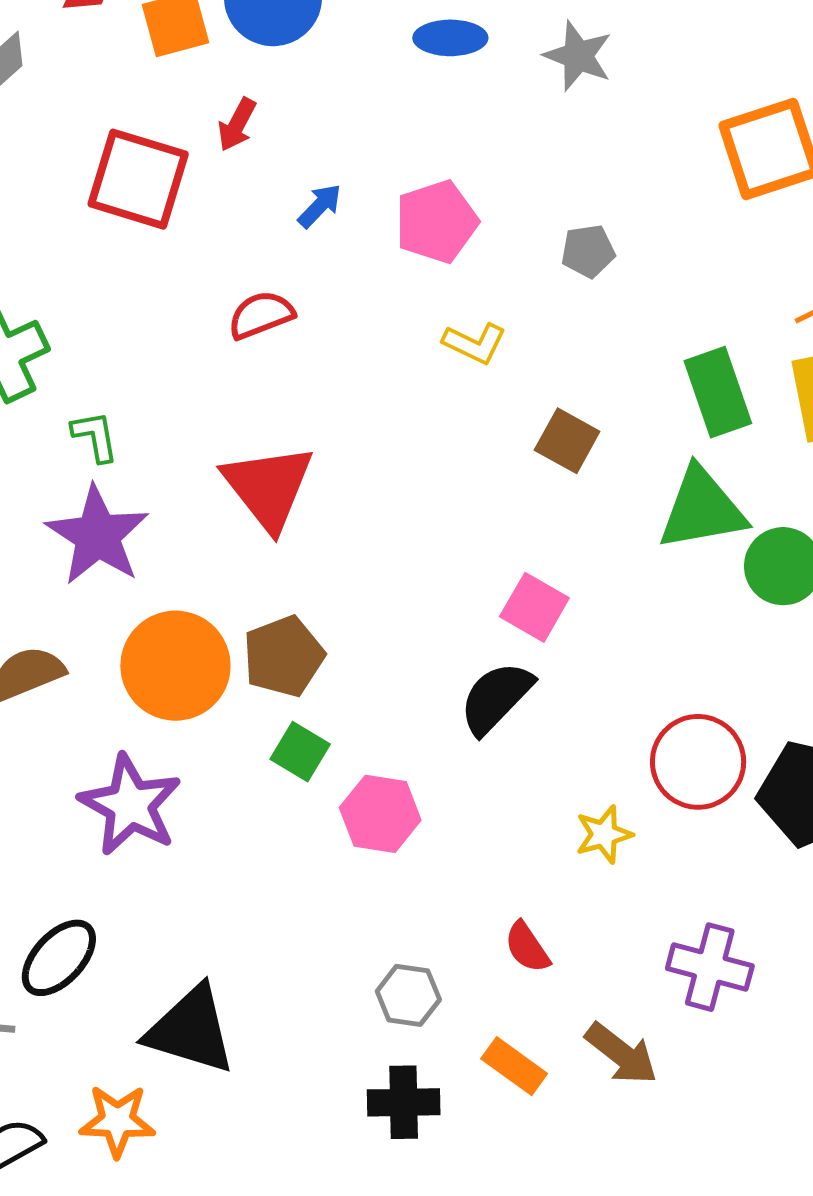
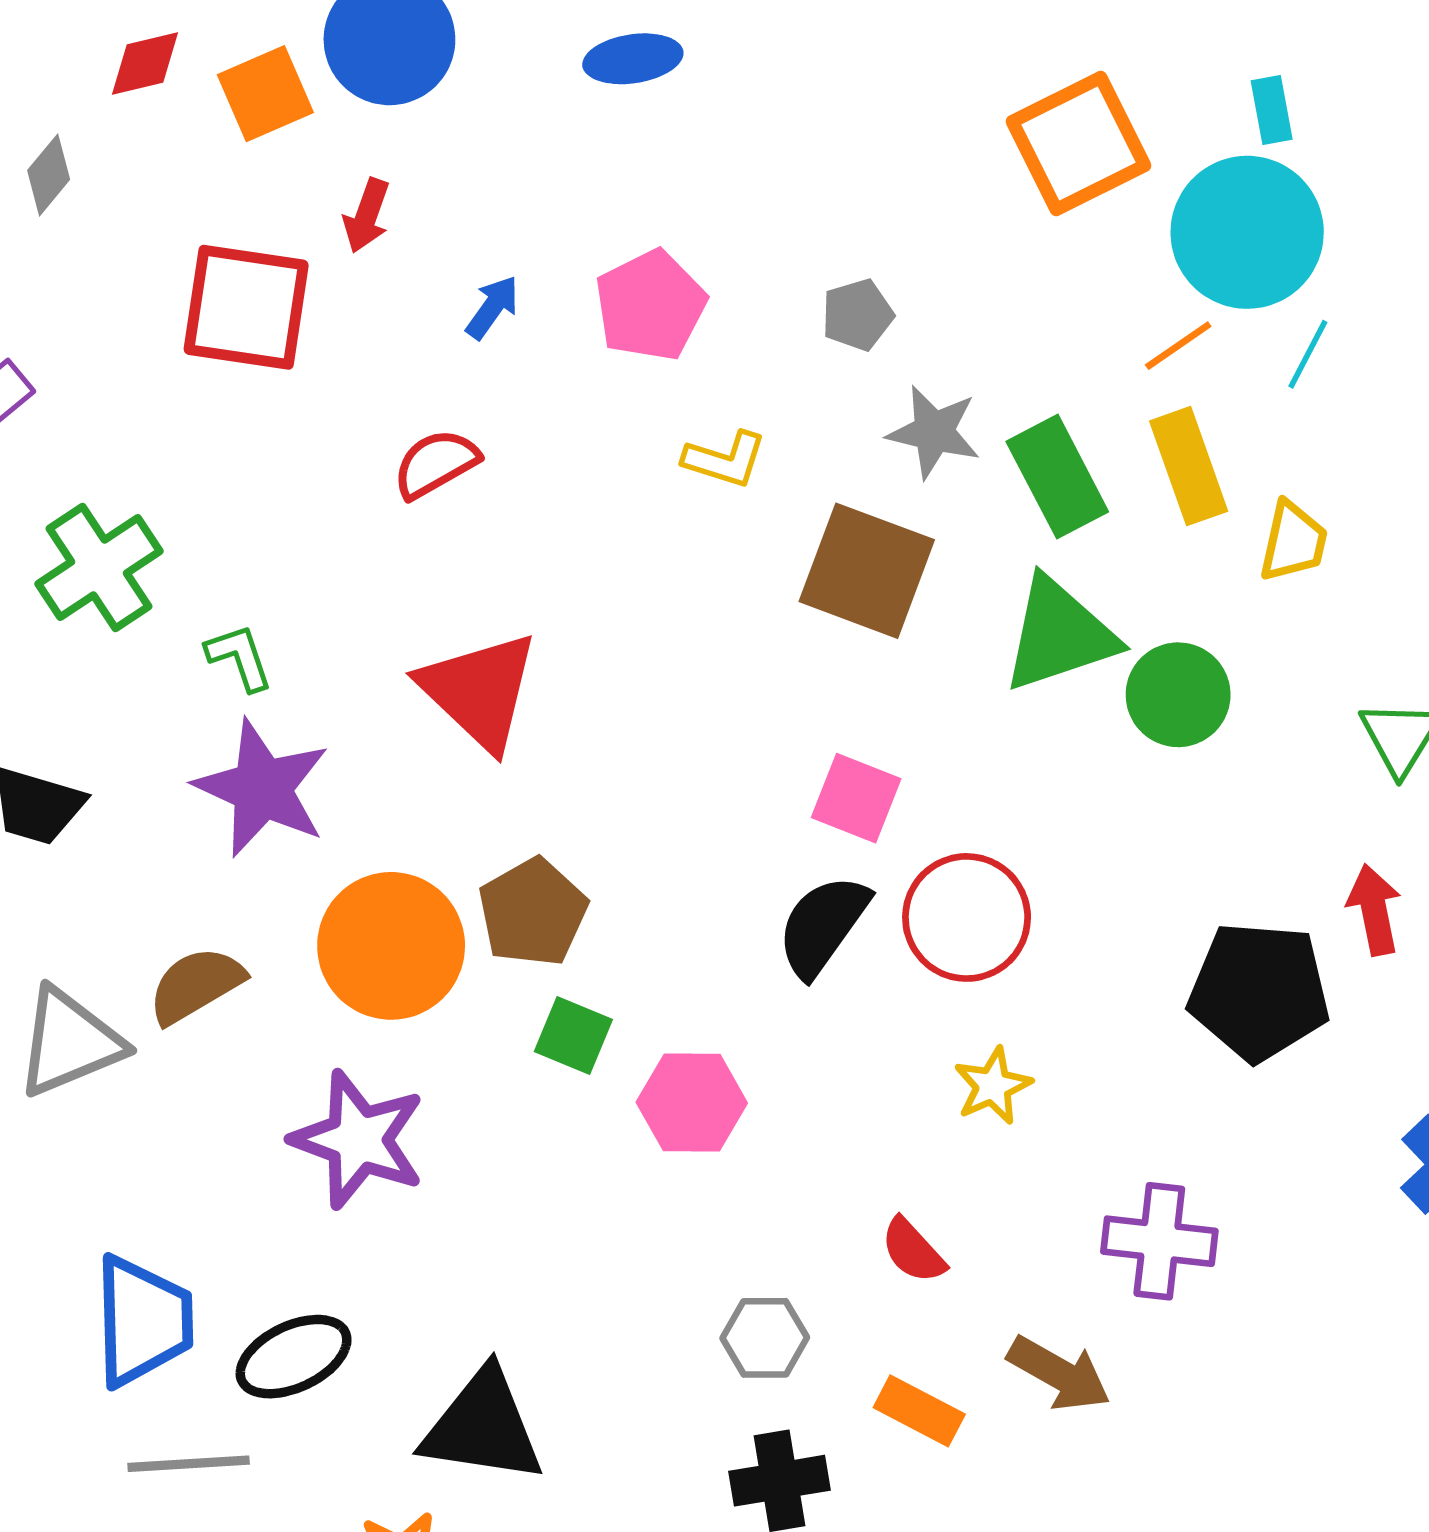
gray star: (578, 56) -> (934, 432), moved
brown square: (567, 441) -> (867, 571), size x1.6
red circle: (698, 762) -> (967, 917), moved
black ellipse: (59, 958) -> (294, 1357), turned 30

